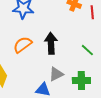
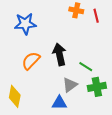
green line: (87, 50) -> (86, 67), moved

